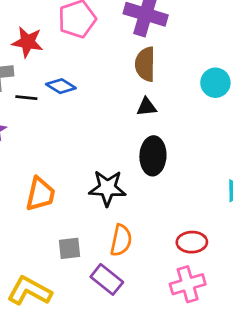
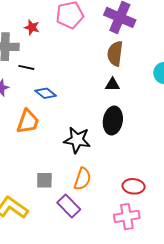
red star: (28, 42) -> (32, 27), size x0.7
blue diamond: (61, 86) -> (46, 93), moved
orange trapezoid: (40, 194) -> (28, 121), moved

